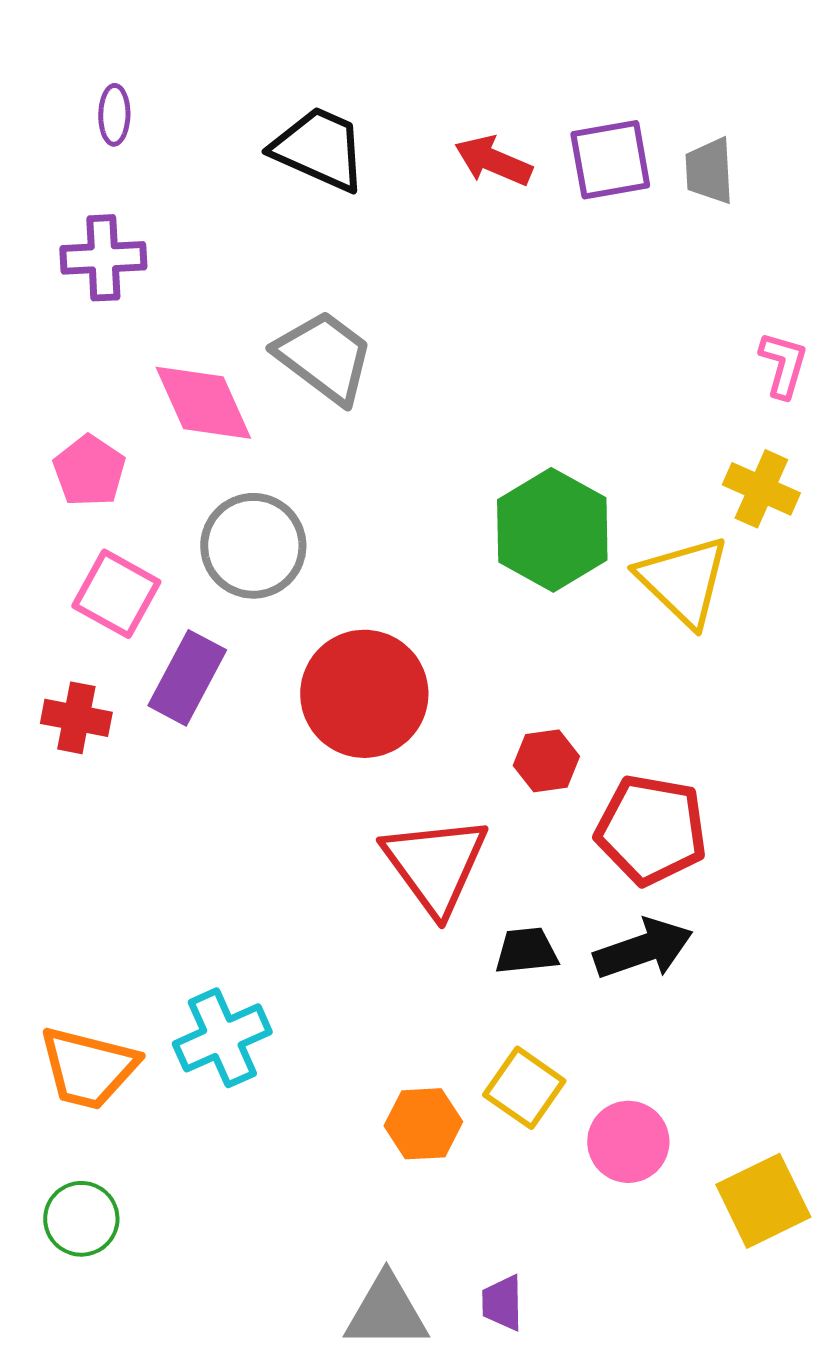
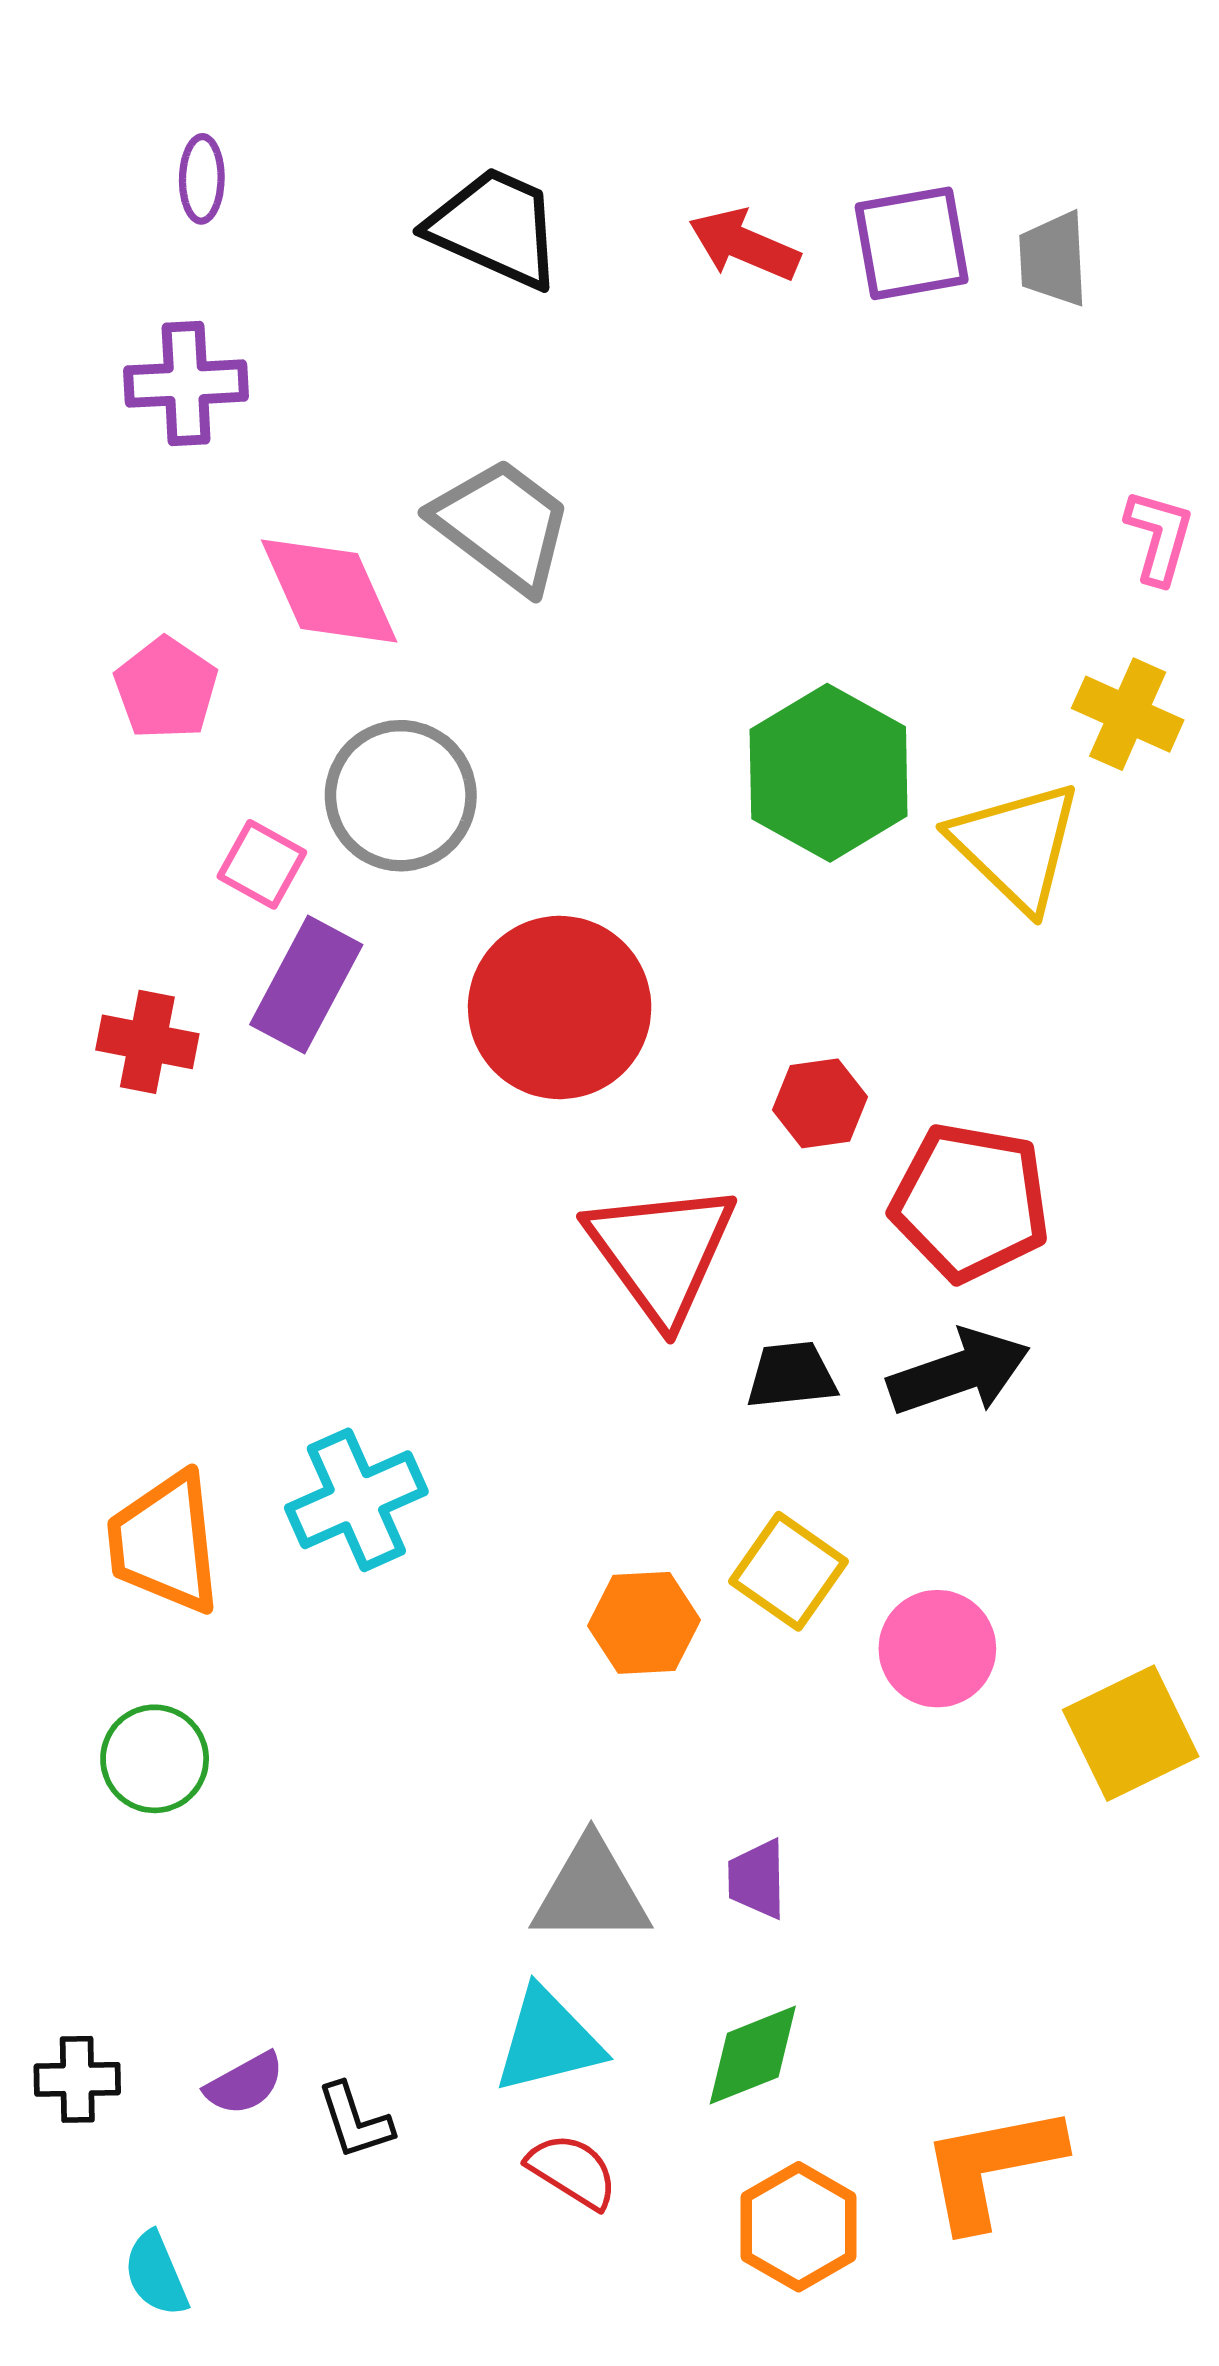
pink square: (116, 594) -> (262, 864), moved, size x0.7
orange trapezoid: (88, 1068) -> (165, 1543), turned 70

